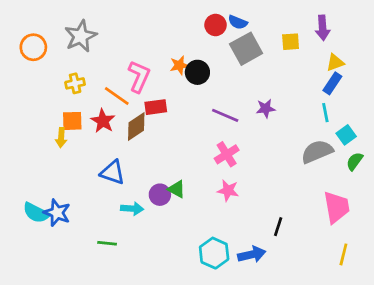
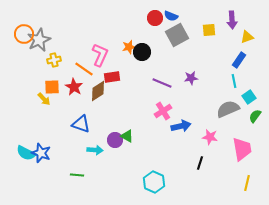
gray star: (81, 36) -> (39, 40), moved
yellow triangle: (335, 63) -> (247, 37), moved
yellow arrow: (61, 138) -> (44, 99), turned -48
pink star: (228, 190) -> (210, 137), moved
blue arrow: (252, 254) -> (181, 126), moved

